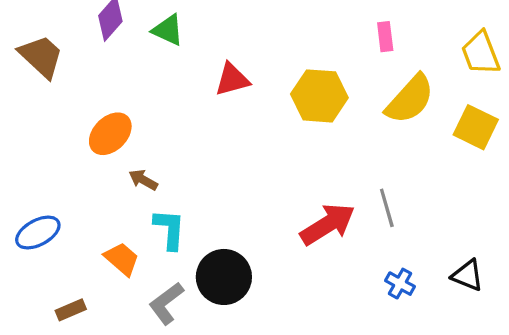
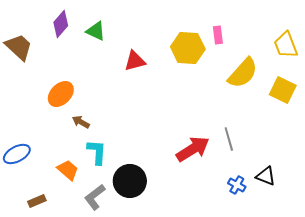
pink rectangle: (385, 37) -> (218, 35), moved
yellow hexagon: (319, 96) -> (188, 48), moved
black triangle: (468, 275) -> (266, 176), moved

